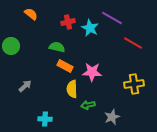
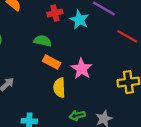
pink star: (92, 72) -> (82, 69), turned 30
green arrow: (88, 105) -> (77, 115), moved

